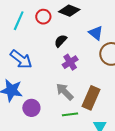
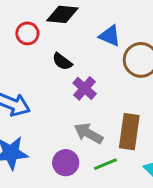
black semicircle: (61, 41) -> (62, 61), turned -80
purple circle: (31, 108) -> (66, 163), moved

